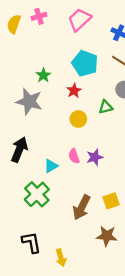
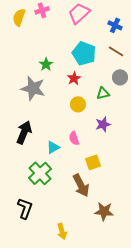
purple star: (95, 157) -> (103, 124), moved
yellow square: (111, 201) -> (93, 162), moved
brown arrow: (82, 207) -> (81, 185), turned -55
black L-shape: (31, 242) -> (25, 208), moved, turned 30

